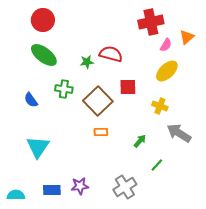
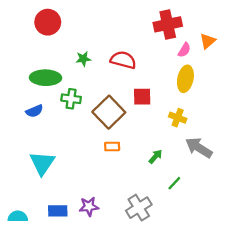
green ellipse: (44, 55) -> (46, 78), moved, turned -36
green star: (87, 62) -> (83, 59), moved
yellow ellipse: (167, 71) -> (185, 79), turned -35
blue semicircle: (31, 100) -> (34, 111), turned -77

